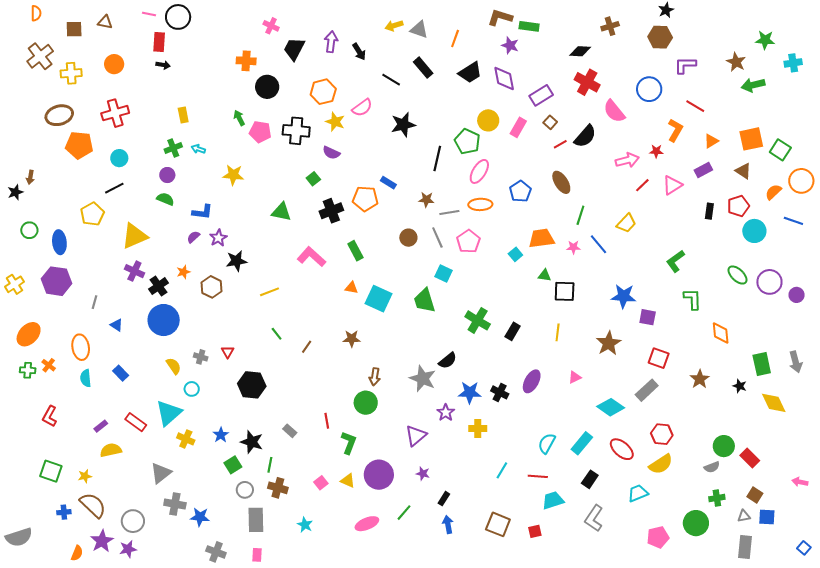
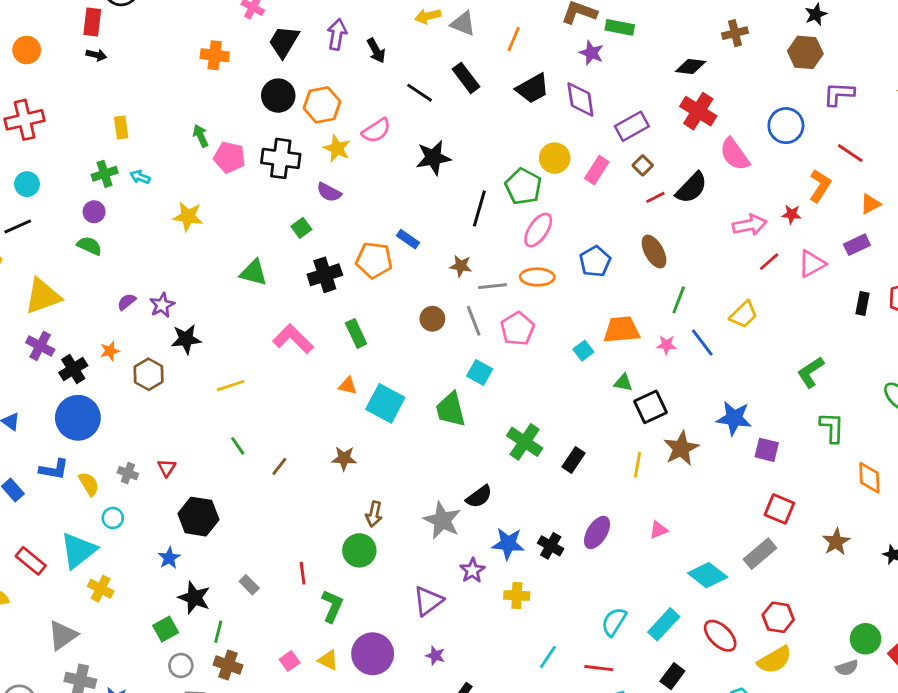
black circle: (267, 87) -> (278, 96), moved
blue L-shape: (202, 212) -> (54, 469), moved
black square: (565, 291) -> (650, 407), turned -30
brown star: (609, 343) -> (681, 448), moved
blue star: (221, 435) -> (169, 558), moved

